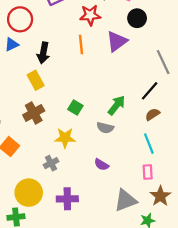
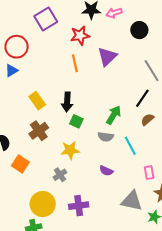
black circle: (137, 18) -> (139, 30), moved
black arrow: (43, 53) -> (67, 102), moved
cyan line: (149, 144) -> (130, 146), moved
gray triangle: (125, 200) -> (132, 201), turned 40

